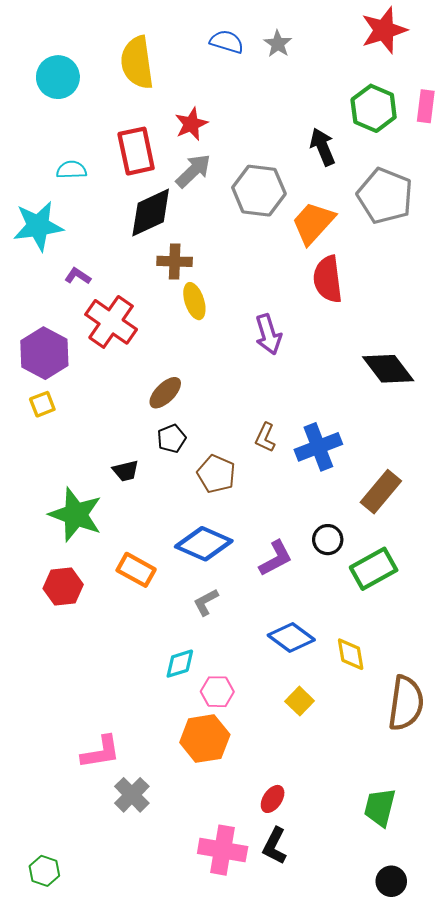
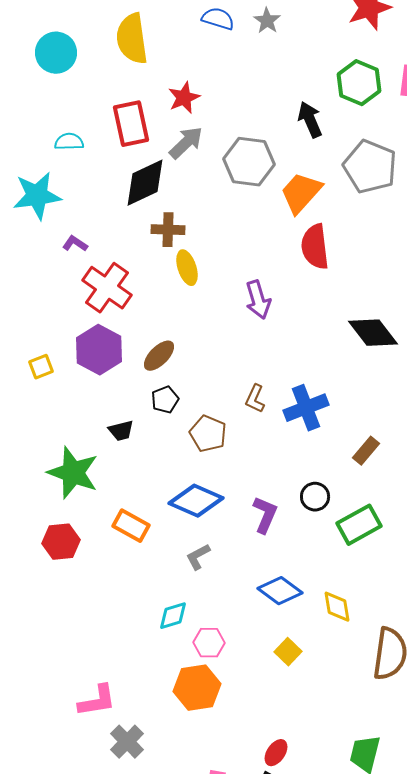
purple hexagon: (44, 353) -> (99, 350), moved
brown rectangle: (381, 492) -> (366, 451), size x0.7
purple L-shape: (276, 558) -> (265, 515), turned -39
red ellipse: (273, 799) -> (276, 753), moved

